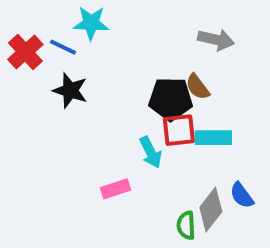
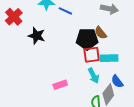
blue line: (63, 47) -> (65, 11), moved
cyan arrow: (151, 152) -> (93, 76), moved
blue semicircle: (242, 195) -> (117, 81), moved

